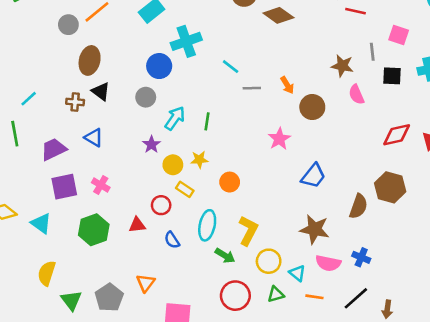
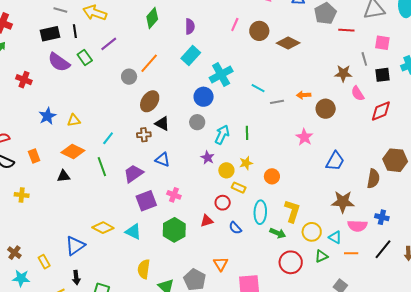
brown ellipse: (90, 60) -> (150, 101), turned 30
orange arrow: (287, 85) -> (304, 95), turned 128
red diamond: (397, 135) -> (381, 111), moved

